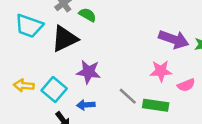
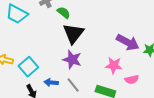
black triangle: (65, 39) -> (73, 33), moved, turned -35
purple star: (88, 72) -> (72, 60), moved
gray line: (128, 96) -> (73, 85), moved

